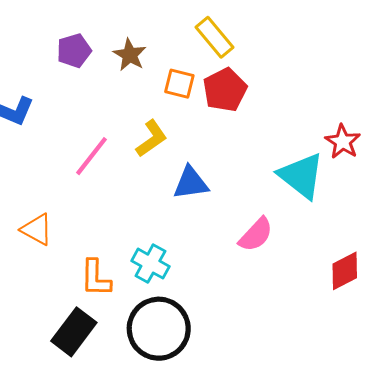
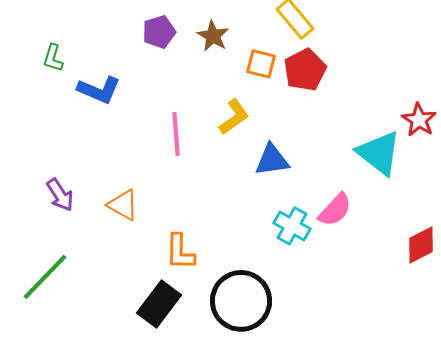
pink line: (92, 156) -> (176, 134), turned -42
cyan cross: (150, 264) -> (292, 226), moved

